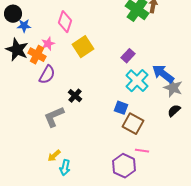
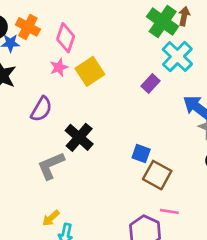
pink star: (48, 44) -> (59, 67), moved
orange cross: (37, 55) -> (28, 27), moved
cyan cross: (137, 81) -> (177, 57), moved
black cross: (75, 96) -> (79, 137), size x1.5

